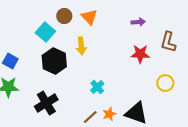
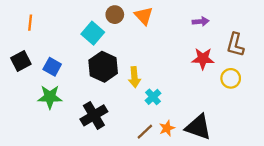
yellow arrow: (81, 46) -> (134, 77), moved
yellow circle: (165, 83) -> (231, 78), moved

